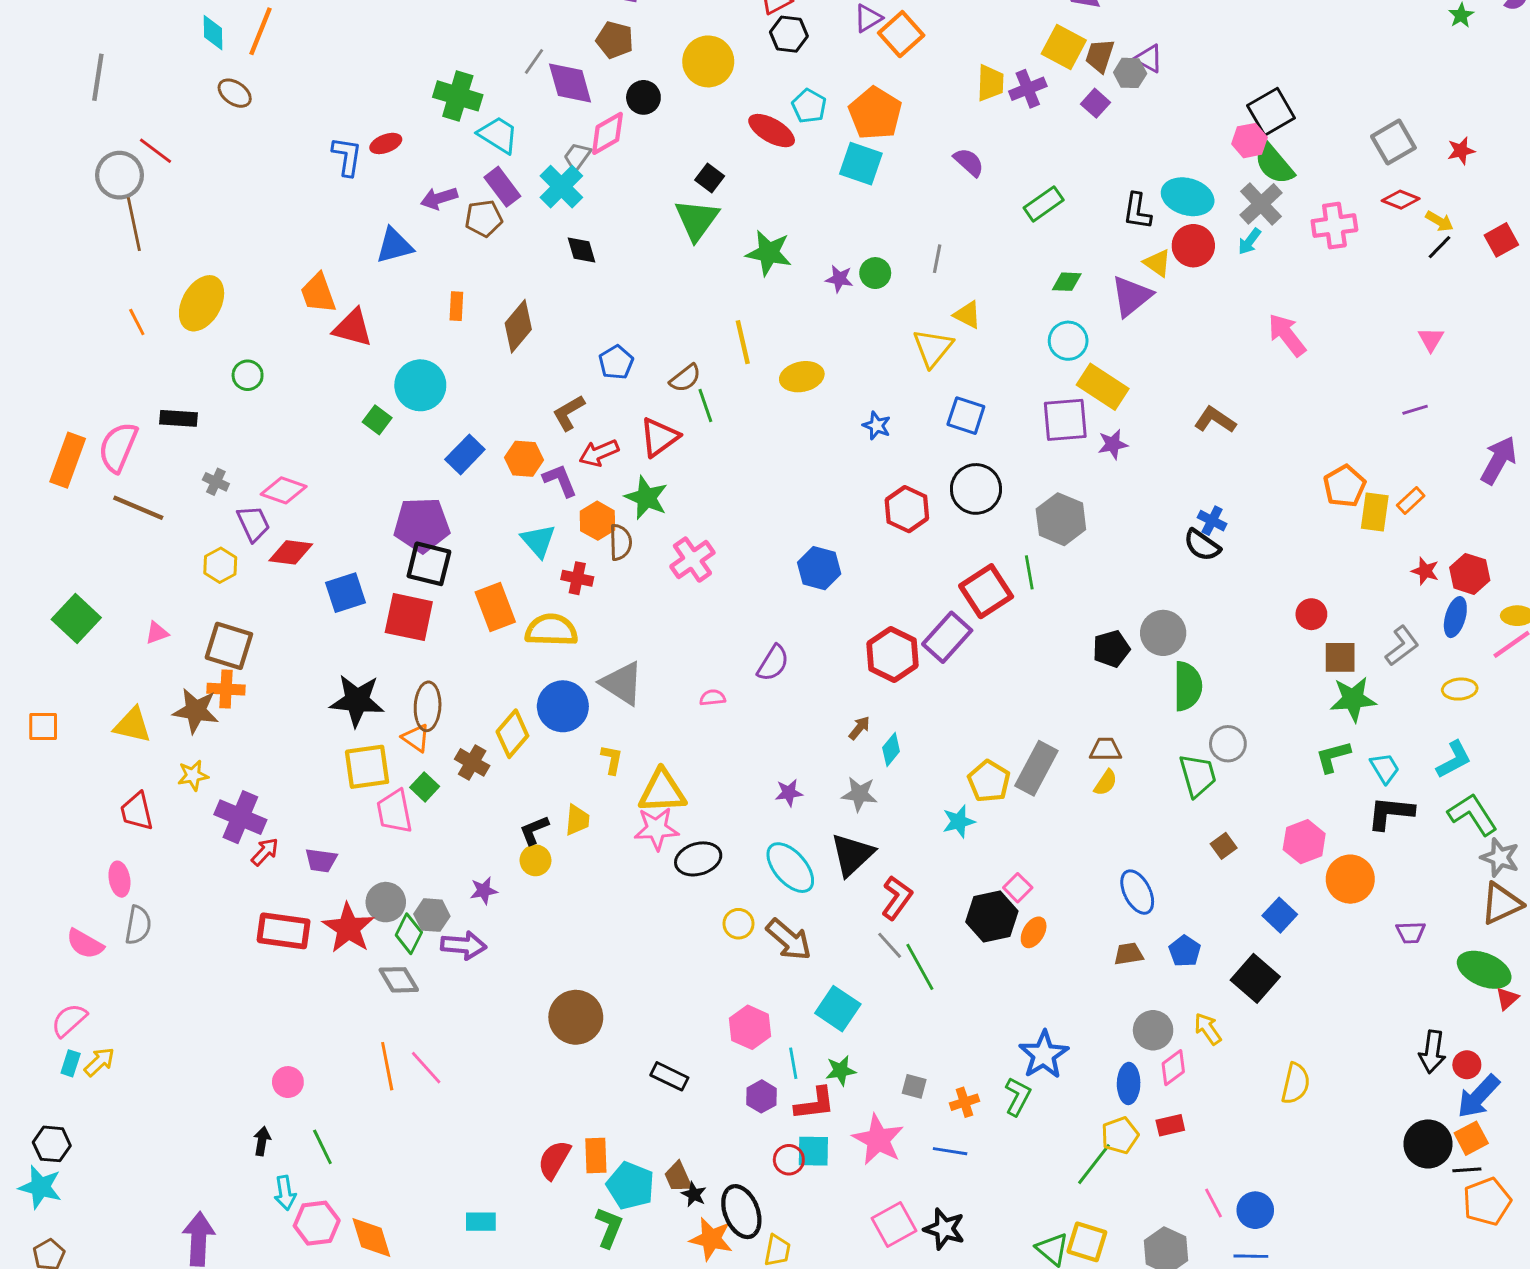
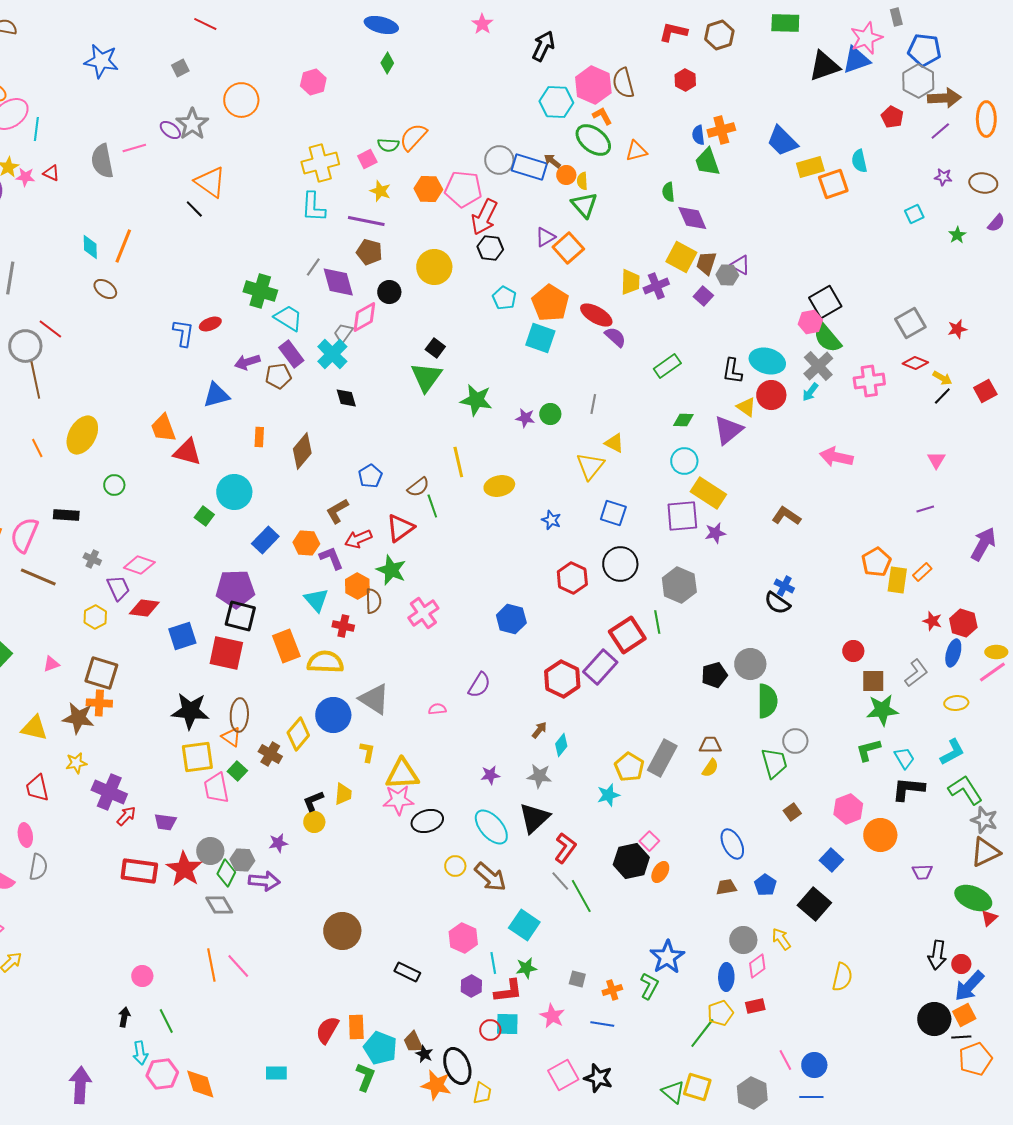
red ellipse: (772, 131) -> (596, 315), moved
pink arrow: (1287, 335) -> (836, 457), turned -40
pink star: (878, 1140) -> (552, 1016), size x0.7

